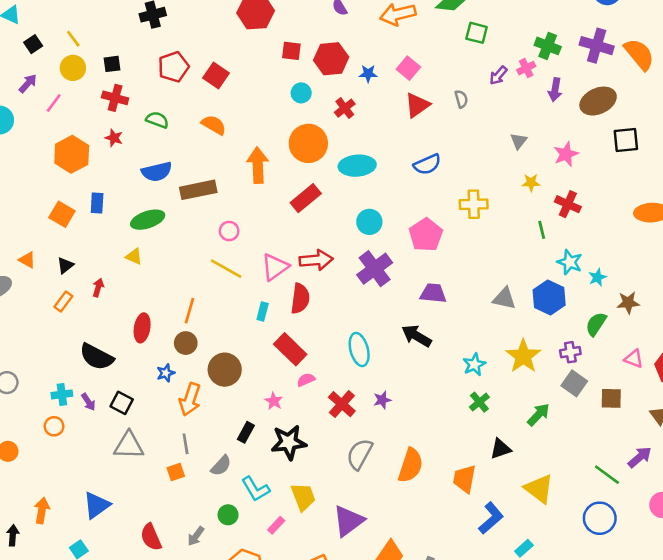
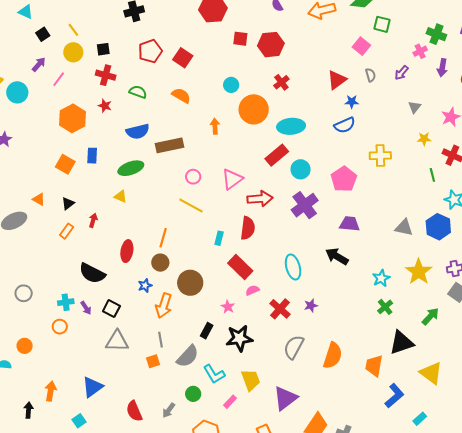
pink square: (408, 68) -> (361, 46), moved
blue star: (368, 74) -> (352, 102), moved
purple arrow: (498, 75) -> (402, 73), moved
cyan circle: (301, 93) -> (231, 85), moved
orange arrow: (258, 165) -> (215, 126), size x0.6
red rectangle: (306, 198) -> (277, 155), moved
pink triangle: (275, 267) -> (232, 179), moved
black triangle: (501, 449) -> (401, 343), size x1.5
gray semicircle: (221, 466) -> (188, 356), size x1.4

